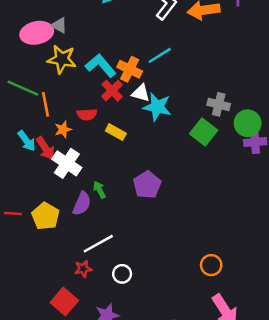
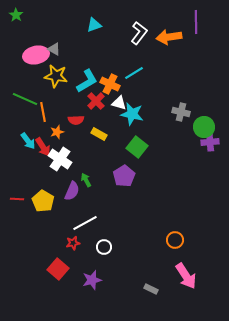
cyan L-shape: (101, 65) -> (87, 81), turned 100
green square: (204, 132) -> (137, 147), moved

